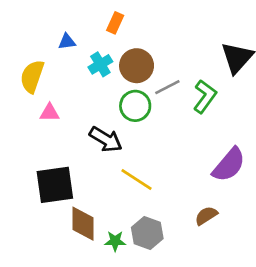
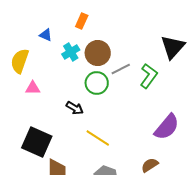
blue triangle: (67, 42) -> (46, 35), turned 32
black arrow: (106, 139) -> (75, 108), size x0.7
black square: (55, 185) -> (37, 142), turned 32

